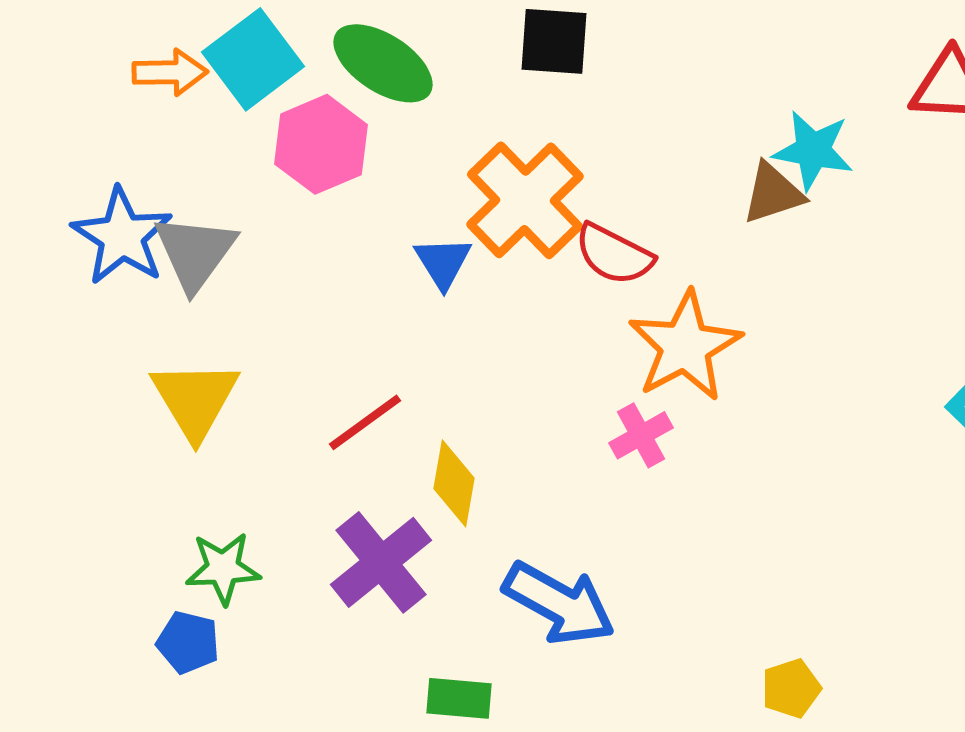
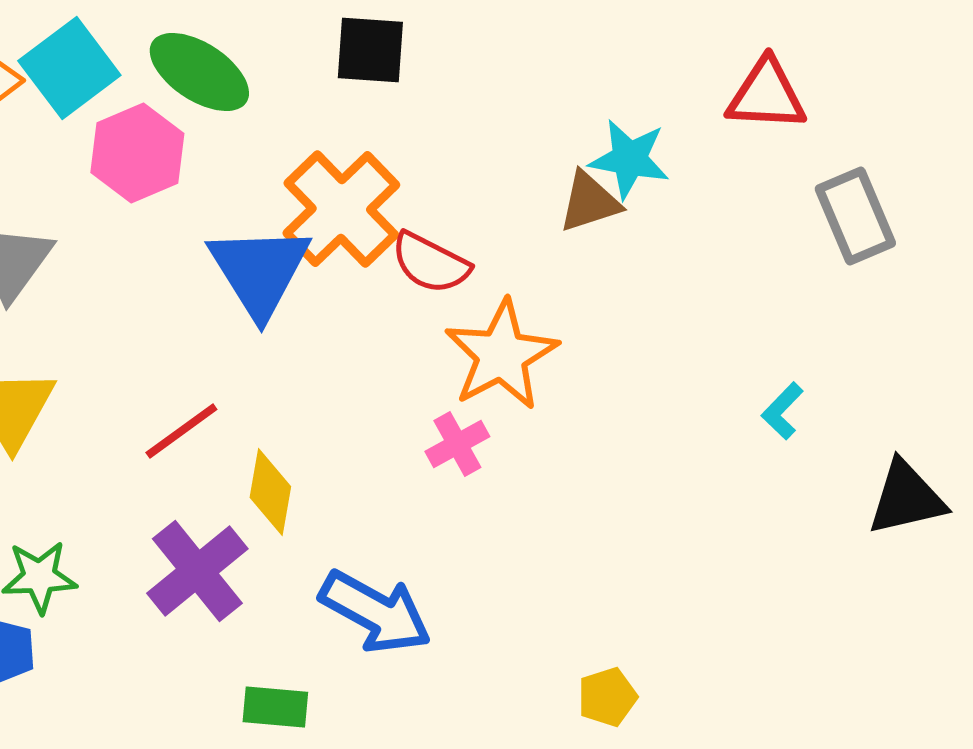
blue triangle: (443, 262) -> (259, 271), size x1.8

